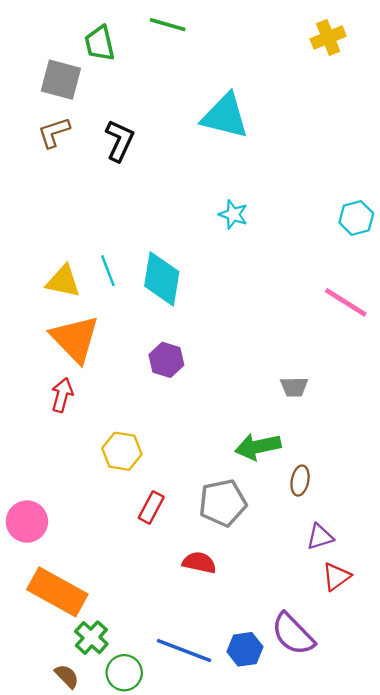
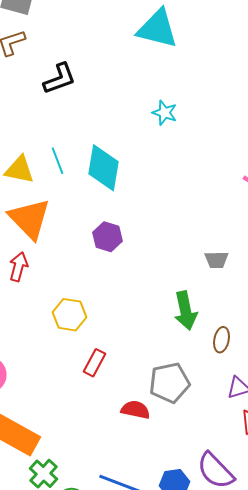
black L-shape: (120, 141) -> (60, 79), moved, turned 45
green arrow: (258, 447) -> (186, 311), turned -90
gray pentagon: (223, 503) -> (170, 383), moved

